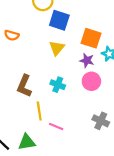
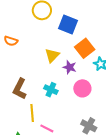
blue square: (59, 20) -> (68, 24), moved
orange square: (91, 38) -> (85, 48), turned 30
purple star: (87, 60) -> (70, 67), moved

